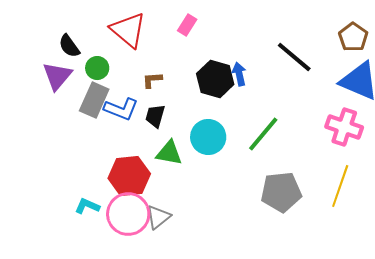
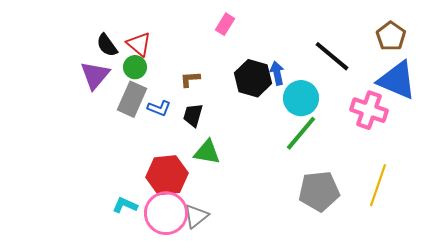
red triangle: (128, 30) -> (139, 44), moved, size x0.7
blue L-shape: (121, 109) -> (159, 108), size x0.7
pink cross: (344, 127) -> (369, 110), moved
cyan circle: (208, 137) -> (301, 98), moved

